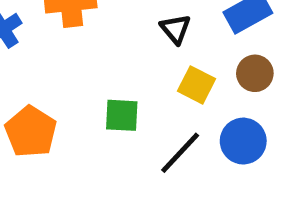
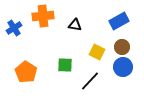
black triangle: (175, 29) -> (75, 25), moved, turned -40
blue circle: (243, 141) -> (123, 67), moved

